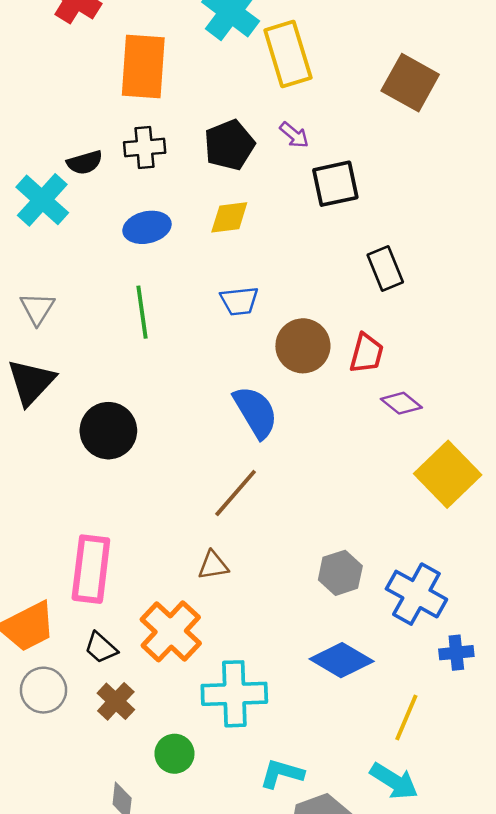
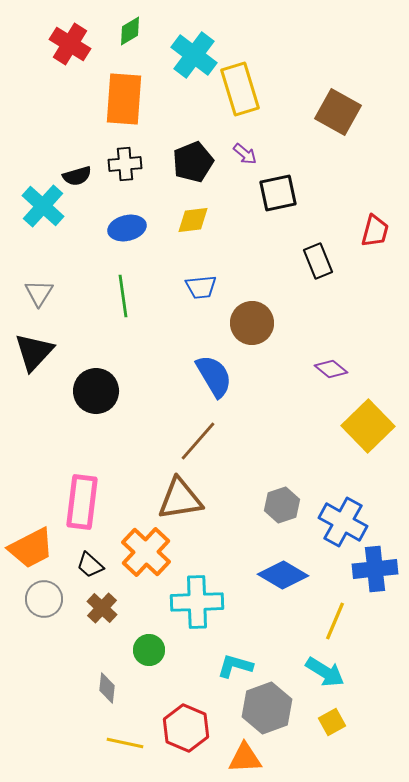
red trapezoid: (367, 353) -> (375, 231), moved
brown triangle: (213, 565) -> (180, 499), size x1.8
blue cross: (456, 653) -> (375, 569), size x1.6

